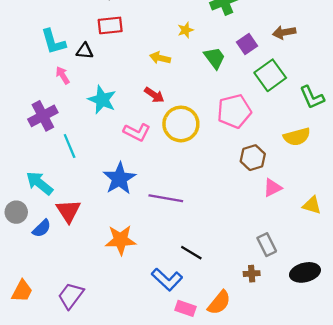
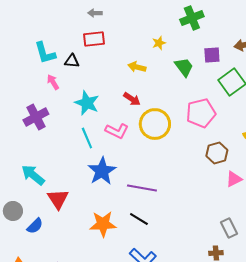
purple square: (247, 44) -> (212, 55), turned 30
cyan line: (70, 146) -> (87, 138), moved
gray circle: (16, 212) -> (13, 211), moved
blue semicircle: (42, 228) -> (35, 226), moved
black line: (191, 253) -> (139, 219), moved

